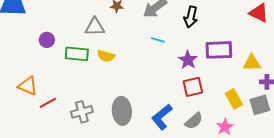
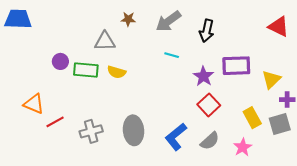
purple circle: (47, 40) -> (60, 61), moved
yellow triangle: (252, 63) -> (271, 79), turned -42
red square: (193, 87) -> (209, 105), turned -30

